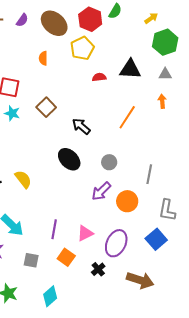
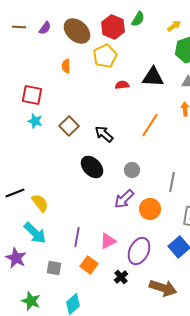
brown square: (46, 107) -> (69, 126), moved
yellow semicircle: (23, 179) -> (40, 203), moved

